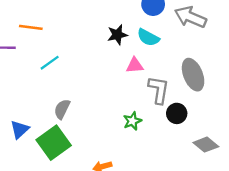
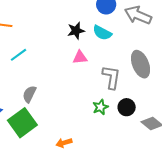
pink triangle: (135, 65) -> (80, 57), moved
black circle: (177, 113) -> (127, 107), moved
green star: (132, 121) -> (100, 107), moved

